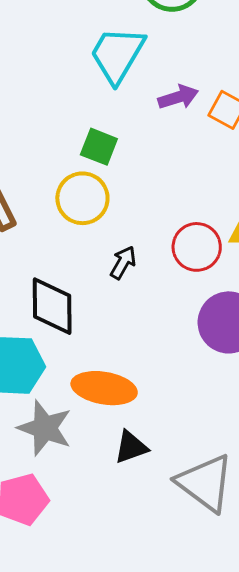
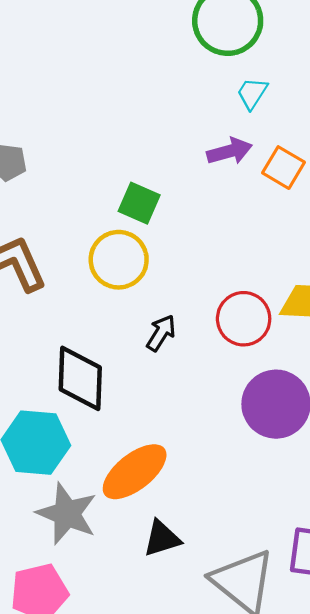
cyan trapezoid: (117, 55) -> (252, 93), moved, size x0.5
orange ellipse: (104, 388) -> (135, 472), turned -50

